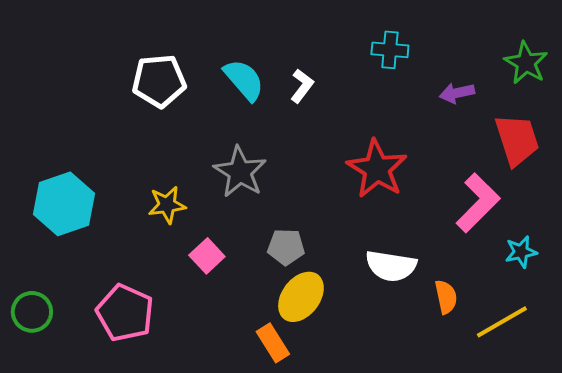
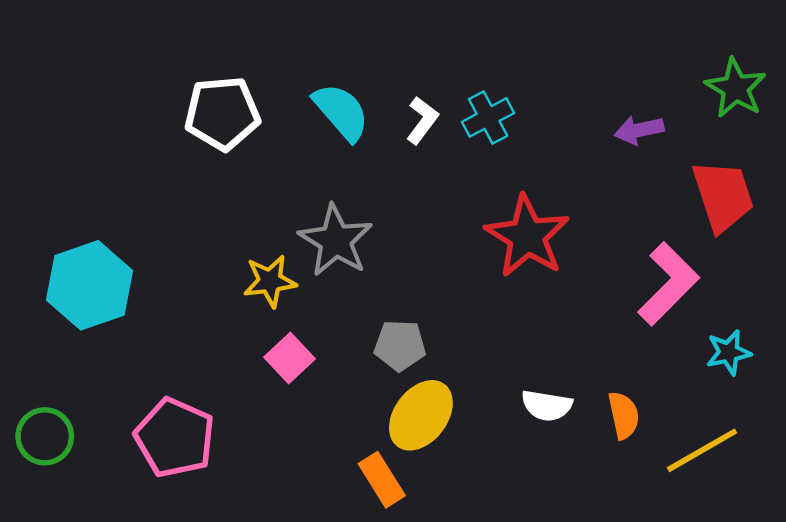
cyan cross: (390, 50) -> (488, 117), moved, turned -33
yellow star: (167, 205) -> (270, 281), moved
white semicircle: (391, 266) -> (547, 406), moved, size x0.7

